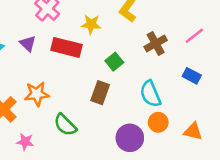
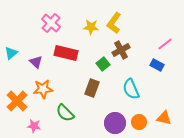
yellow star: (91, 24) -> (91, 27), moved
purple triangle: (28, 44) -> (36, 62), moved
brown cross: (156, 44) -> (121, 50), moved
blue rectangle: (192, 76) -> (157, 65), moved
orange circle: (158, 122) -> (139, 122), moved

